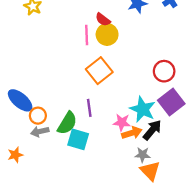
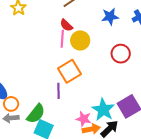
red semicircle: (103, 20) -> (66, 25), moved
red circle: (164, 71) -> (121, 54), moved
purple line: (89, 108) -> (59, 91), moved

